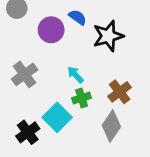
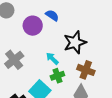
black star: (108, 36) -> (75, 42), moved
brown cross: (120, 92) -> (86, 70), turned -30

